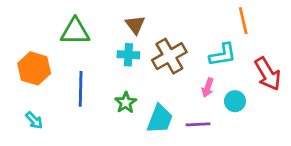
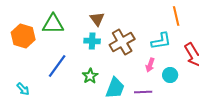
orange hexagon: (34, 68) -> (23, 36), moved
blue line: (81, 89) -> (57, 66), turned 35

